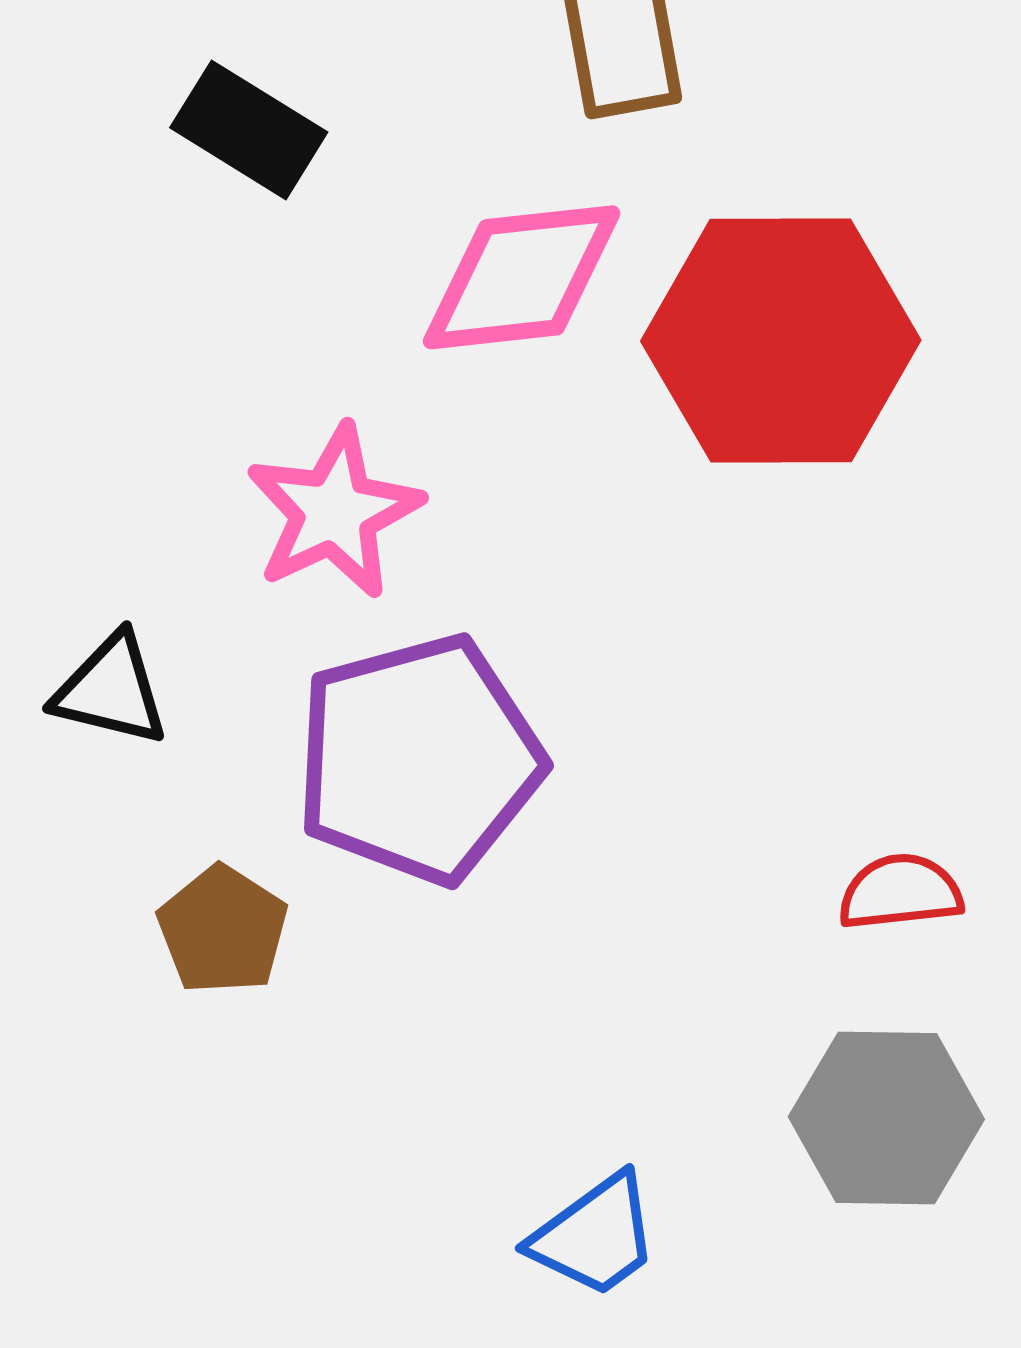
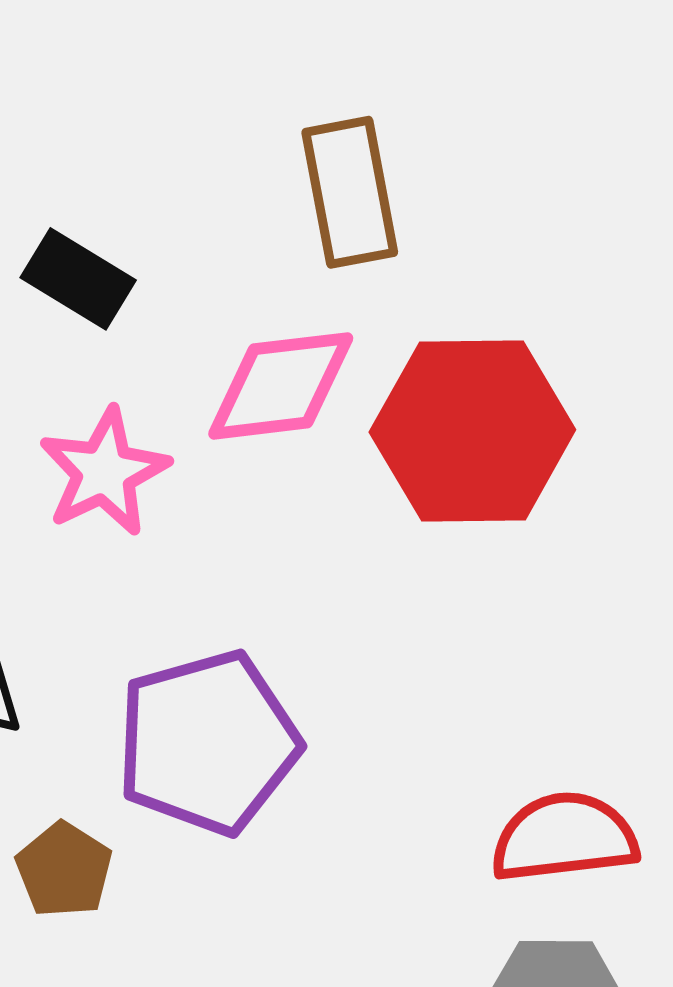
pink star: (334, 512) -> (104, 472), moved
red semicircle: (900, 892) -> (564, 837), size x1.6

